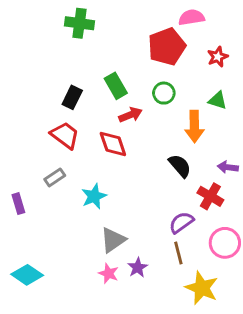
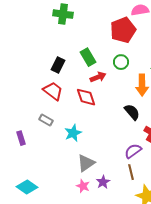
gray rectangle: (55, 177) -> (46, 120), turned 64

